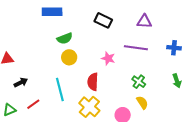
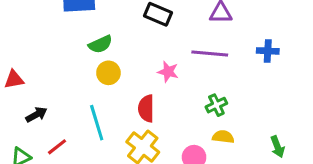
green arrow: (177, 81) -> (278, 147), moved
green cross: (139, 82) -> (216, 105), turned 32
yellow semicircle: (142, 103) -> (223, 137), turned -48

